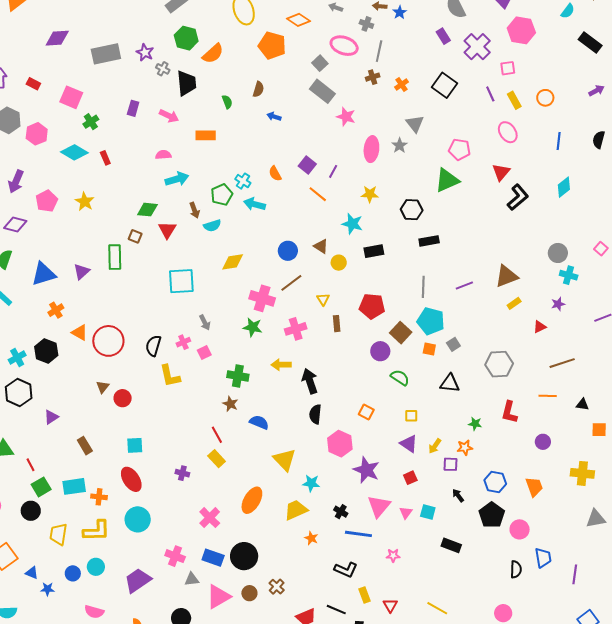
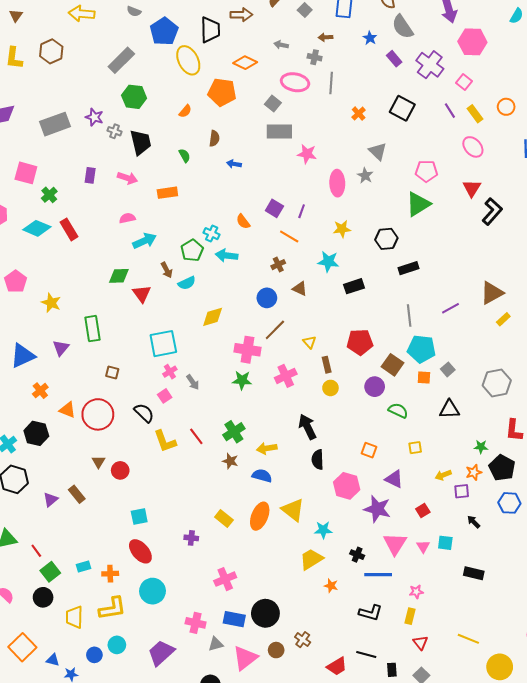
blue star: (400, 12) -> (370, 38), moved
orange semicircle: (213, 54) -> (185, 111), moved, size x0.6
pink square: (508, 68) -> (464, 82), turned -35
brown cross: (373, 77) -> (278, 265), moved
gray rectangle: (322, 91) -> (279, 132), turned -30
red rectangle: (105, 158) -> (69, 229), size x1.5
yellow star: (85, 202) -> (51, 303), moved
brown square: (135, 236) -> (112, 372), moved
yellow circle: (339, 263) -> (330, 388), moved
pink cross: (183, 342) -> (170, 372), moved
black semicircle: (153, 346) -> (144, 413), turned 125
pink square: (204, 352) -> (165, 396), moved
yellow arrow: (281, 365) -> (267, 448), moved
green cross: (238, 376) -> (234, 432), turned -35
red line: (217, 435) -> (196, 436), moved
purple triangle: (409, 444) -> (394, 479), moved
brown rectangle: (85, 446) -> (77, 494), moved
yellow arrow: (435, 446) -> (443, 475), turned 42
cyan rectangle: (74, 486) -> (84, 567), size x0.6
orange ellipse: (252, 500) -> (260, 516), moved
black pentagon: (492, 515) -> (502, 468), moved
pink cross: (210, 518) -> (225, 579), turned 30
yellow rectangle: (364, 595) -> (410, 616), moved, turned 42

